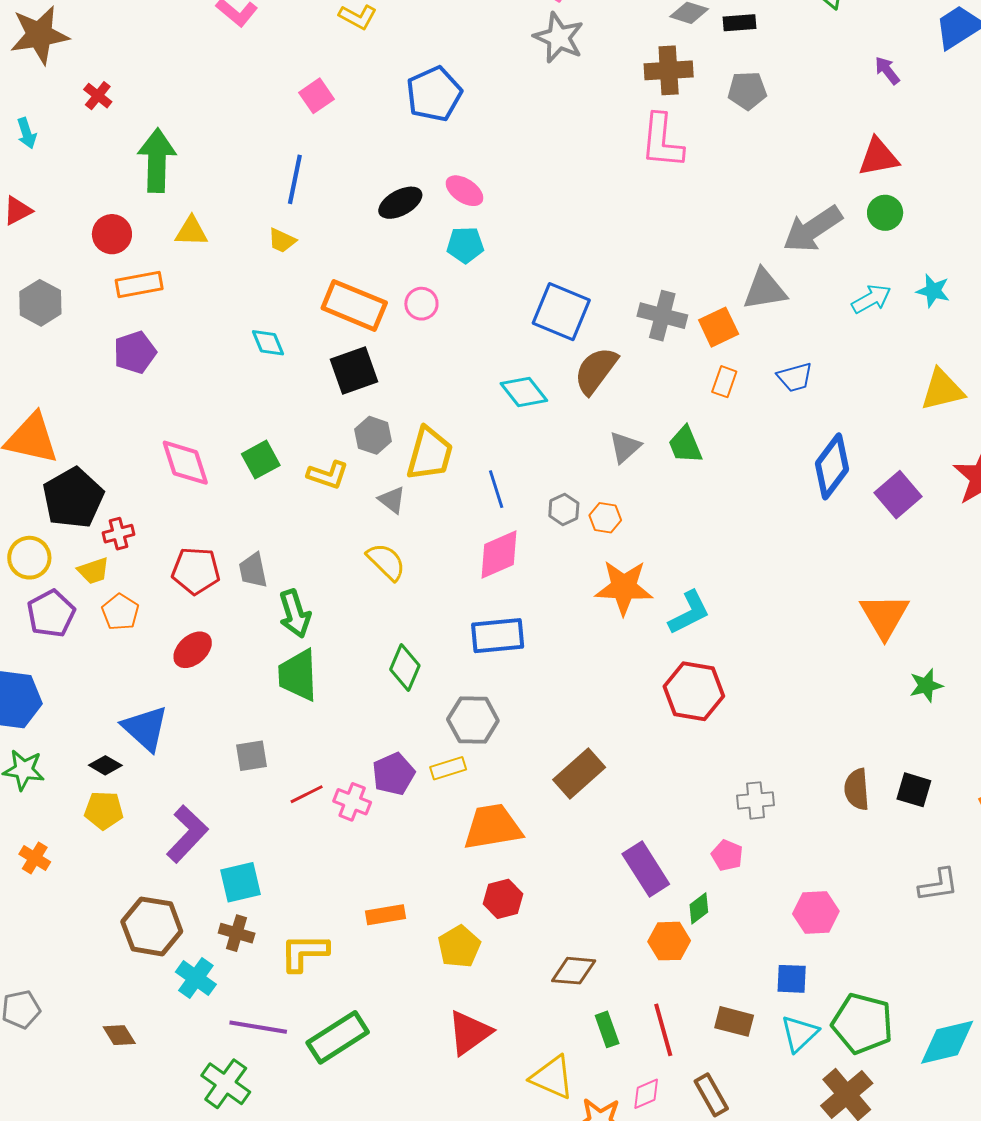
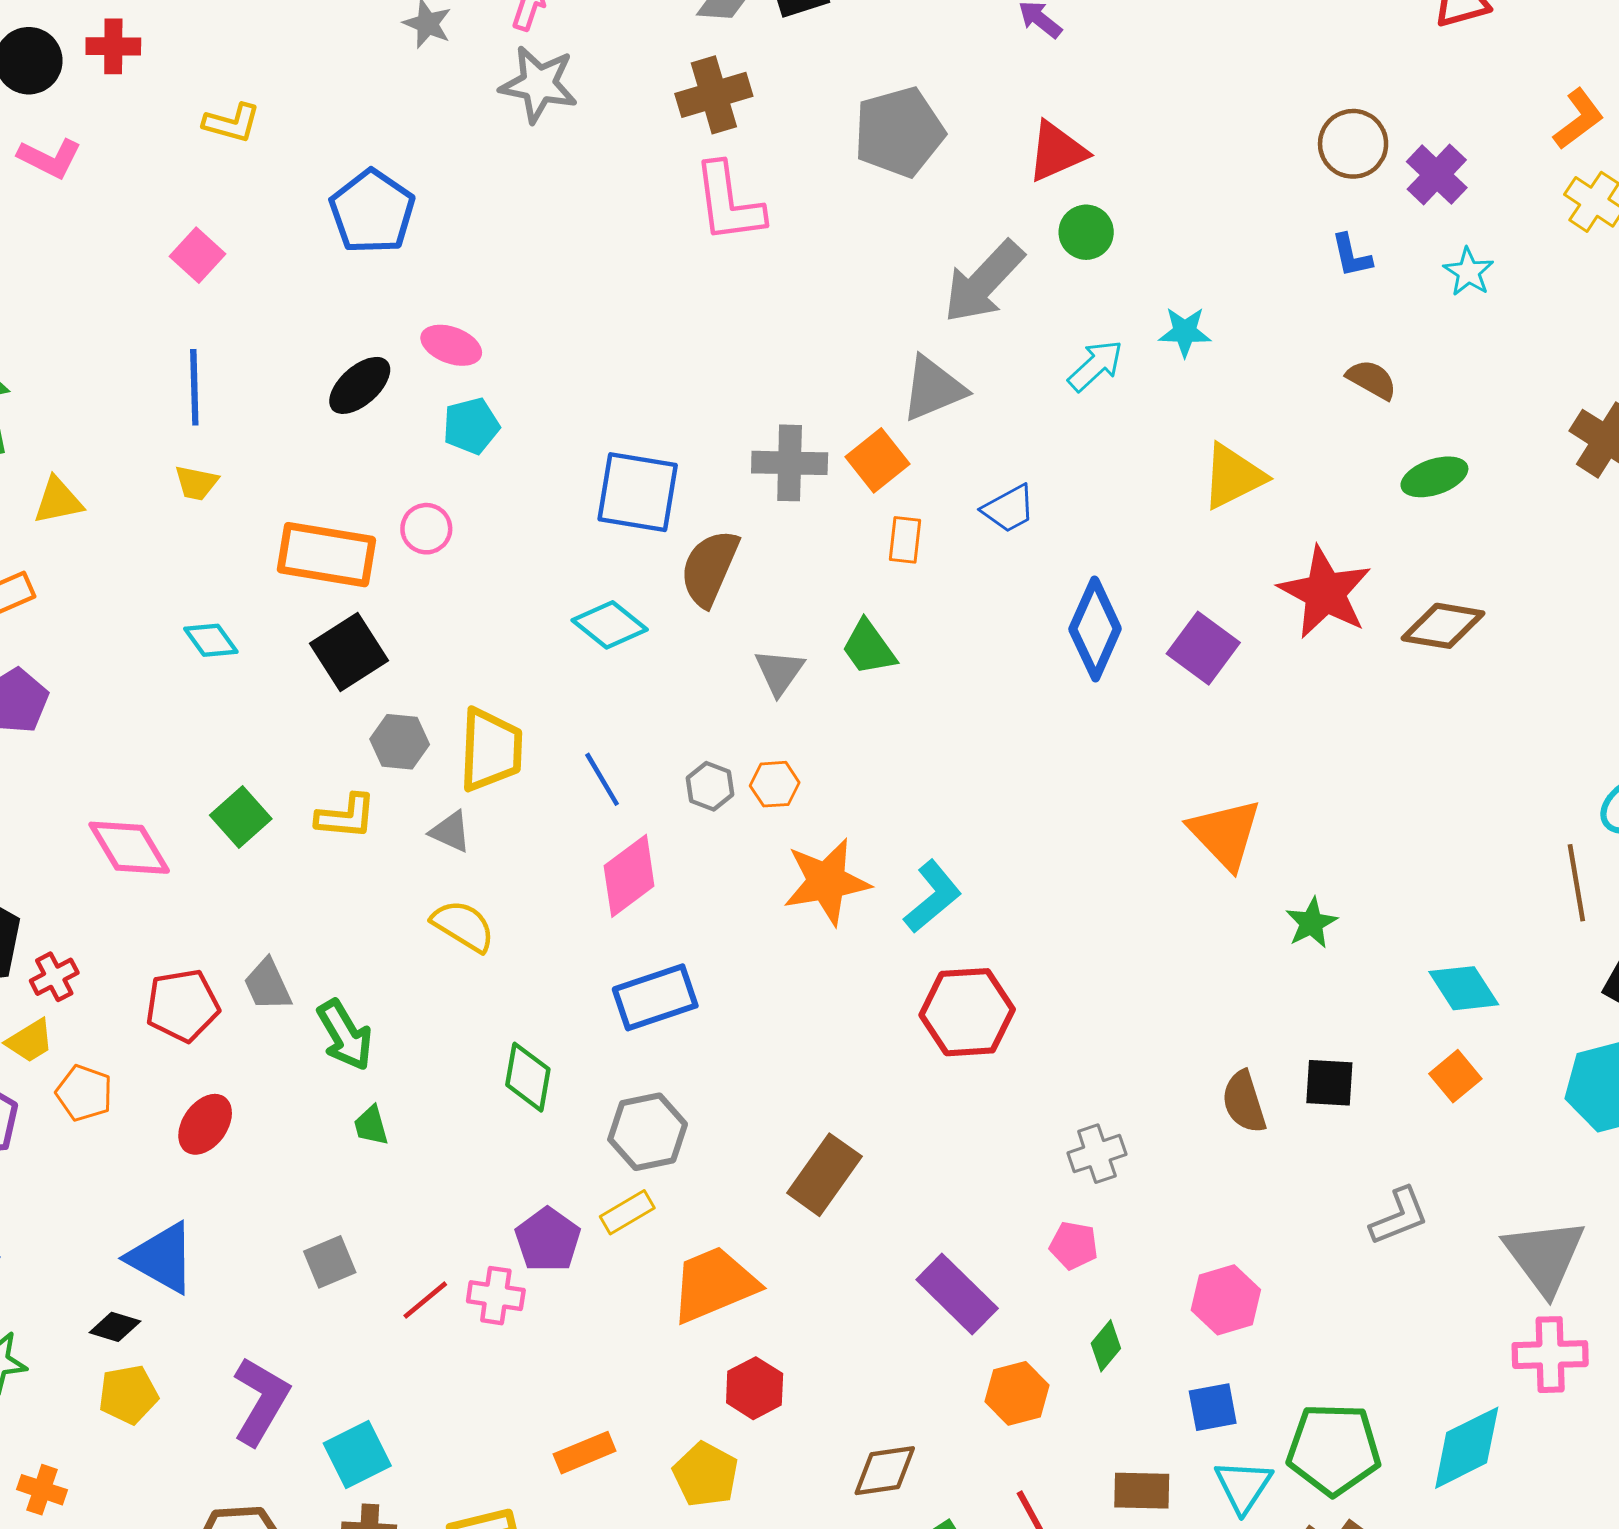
gray pentagon: (747, 91) -> (899, 132), moved, size x1.5
green trapezoid: (298, 675) -> (371, 1126), size x0.5
green diamond: (699, 908) -> (1106, 1346), moved

